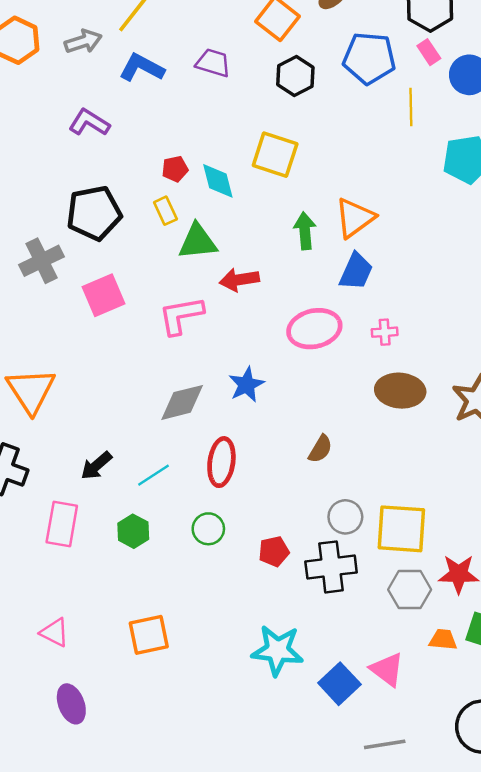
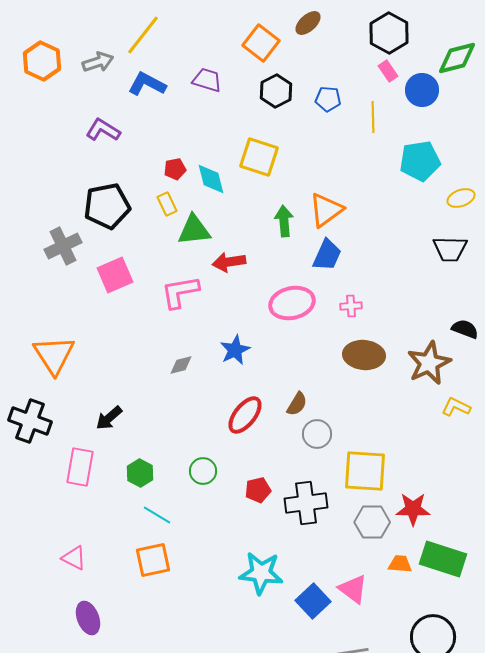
blue pentagon: (369, 58) -> (328, 99), moved, size x0.6
gray diamond: (182, 402) -> (181, 365), size x0.6
red ellipse: (221, 462) -> (245, 415), moved, turned 30
cyan line: (154, 475) -> (157, 515), moved, turned 64
gray circle: (345, 517) -> (317, 434), moved

